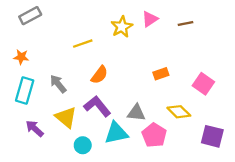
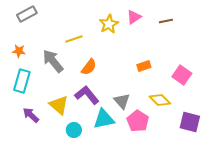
gray arrow: (58, 84) -> (53, 61), moved, size x1.4
gray triangle: (136, 113) -> (122, 101), turned 42

